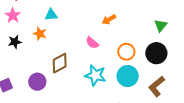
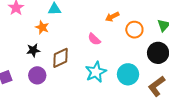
black star: (15, 42) -> (33, 50), moved
orange circle: (126, 52) -> (134, 30), moved
cyan star: (95, 75) -> (96, 72), turned 30

